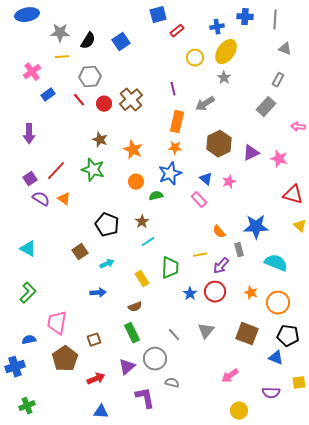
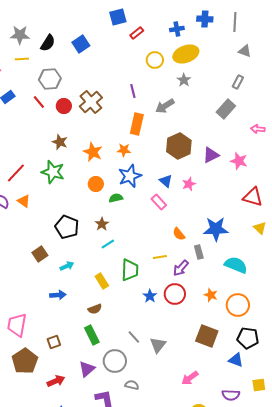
yellow ellipse: (226, 52) -> (186, 54), turned 35
orange star: (175, 148) -> (124, 150), moved
gray triangle: (206, 331) -> (158, 345), moved

